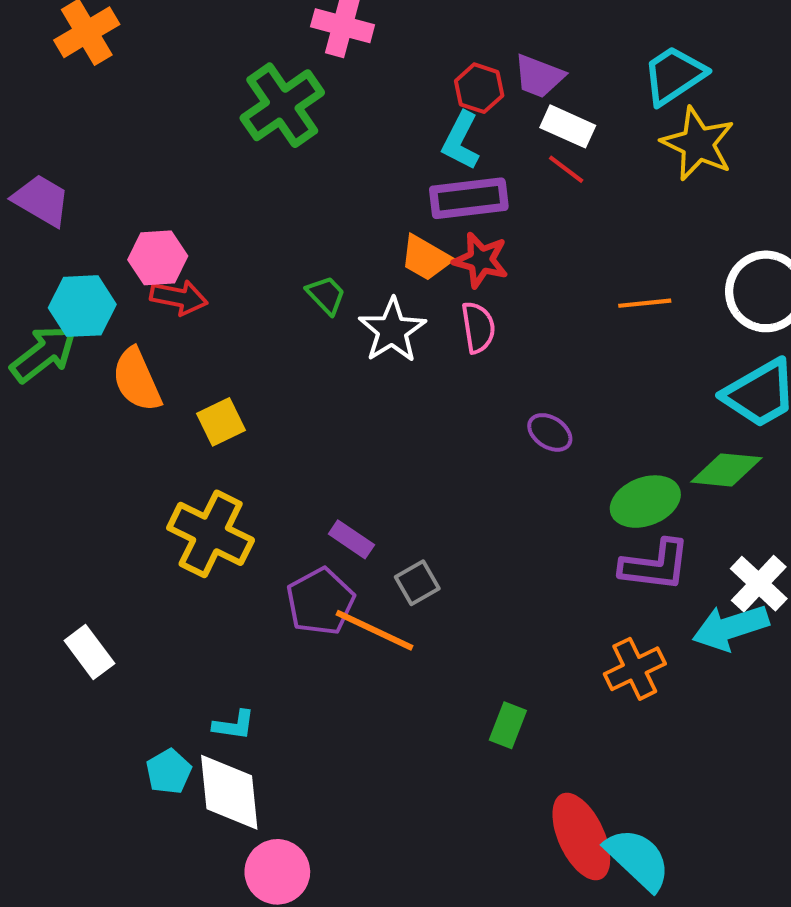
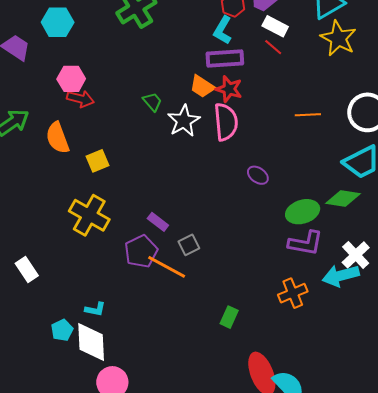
cyan hexagon: (82, 306) -> (58, 22), moved
pink semicircle: (478, 327) -> (226, 122), size x1.5

